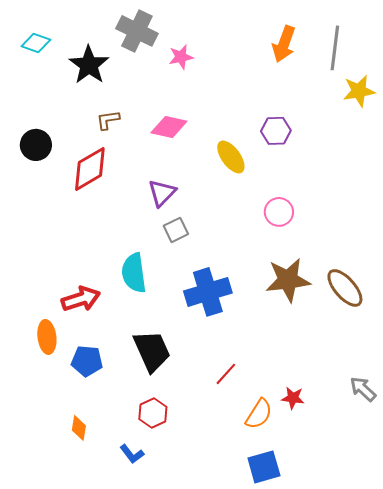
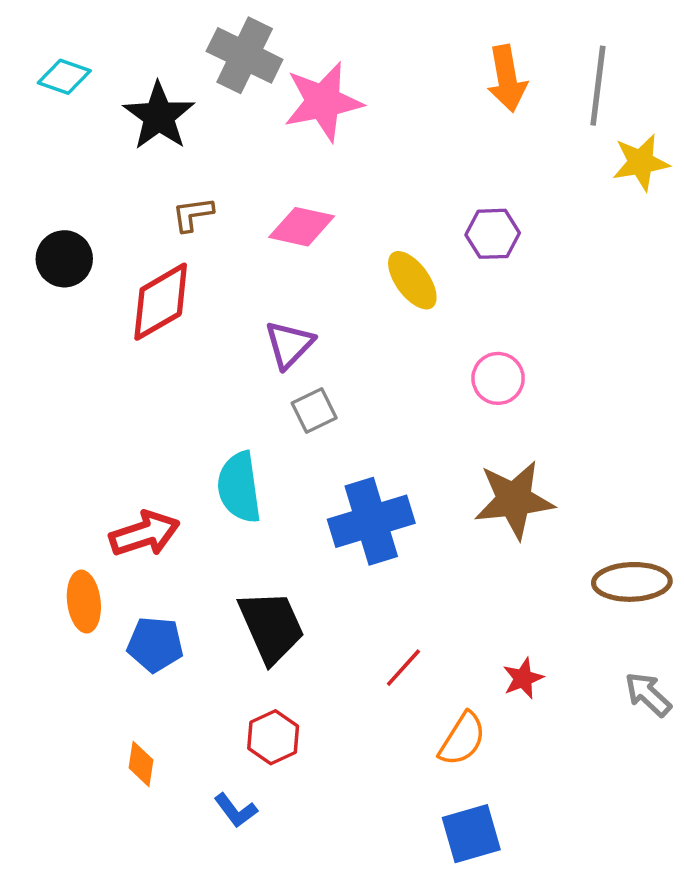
orange arrow: (284, 44) -> (507, 79), turned -30
pink star: (181, 57) -> (323, 102), size x1.8
brown ellipse: (345, 288) -> (632, 582), moved, turned -51
red star: (293, 398) -> (523, 678), moved, turned -30

